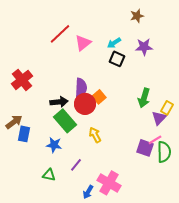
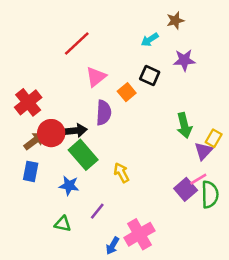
pink triangle: (83, 43) -> (96, 77), moved
cyan arrow: (114, 43) -> (150, 40), moved
orange square: (99, 97) -> (127, 92), moved
green arrow: (144, 98) -> (184, 125), turned -30
red circle: (85, 104) -> (51, 133), moved
brown arrow: (14, 122) -> (35, 141), moved
purple square: (145, 148) -> (186, 189), turned 30
pink cross: (109, 183) -> (139, 234), turned 30

